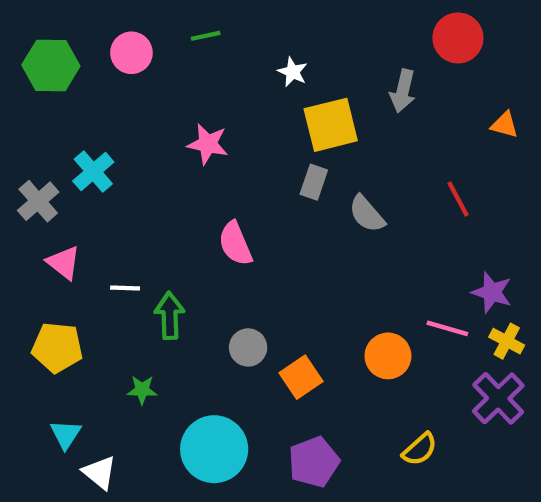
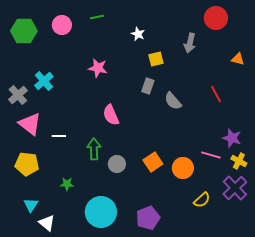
yellow square: (331, 125) -> (156, 59), size x0.6
pink triangle: (64, 263) -> (30, 124), size x1.4
green arrow: (170, 316) -> (94, 149), moved
orange square: (301, 377) -> (153, 162), moved
yellow semicircle: (420, 449) -> (202, 200), moved

